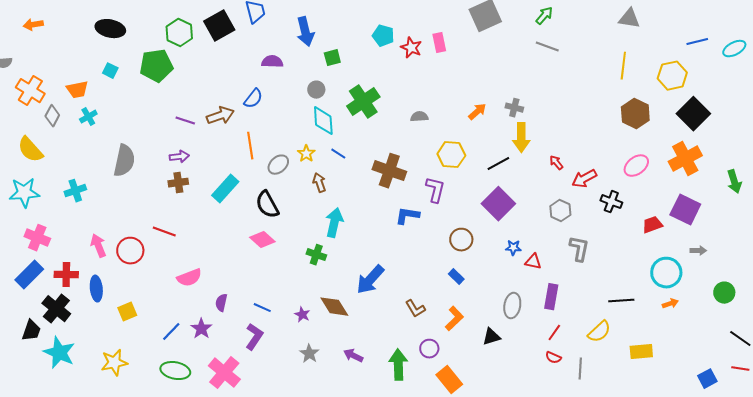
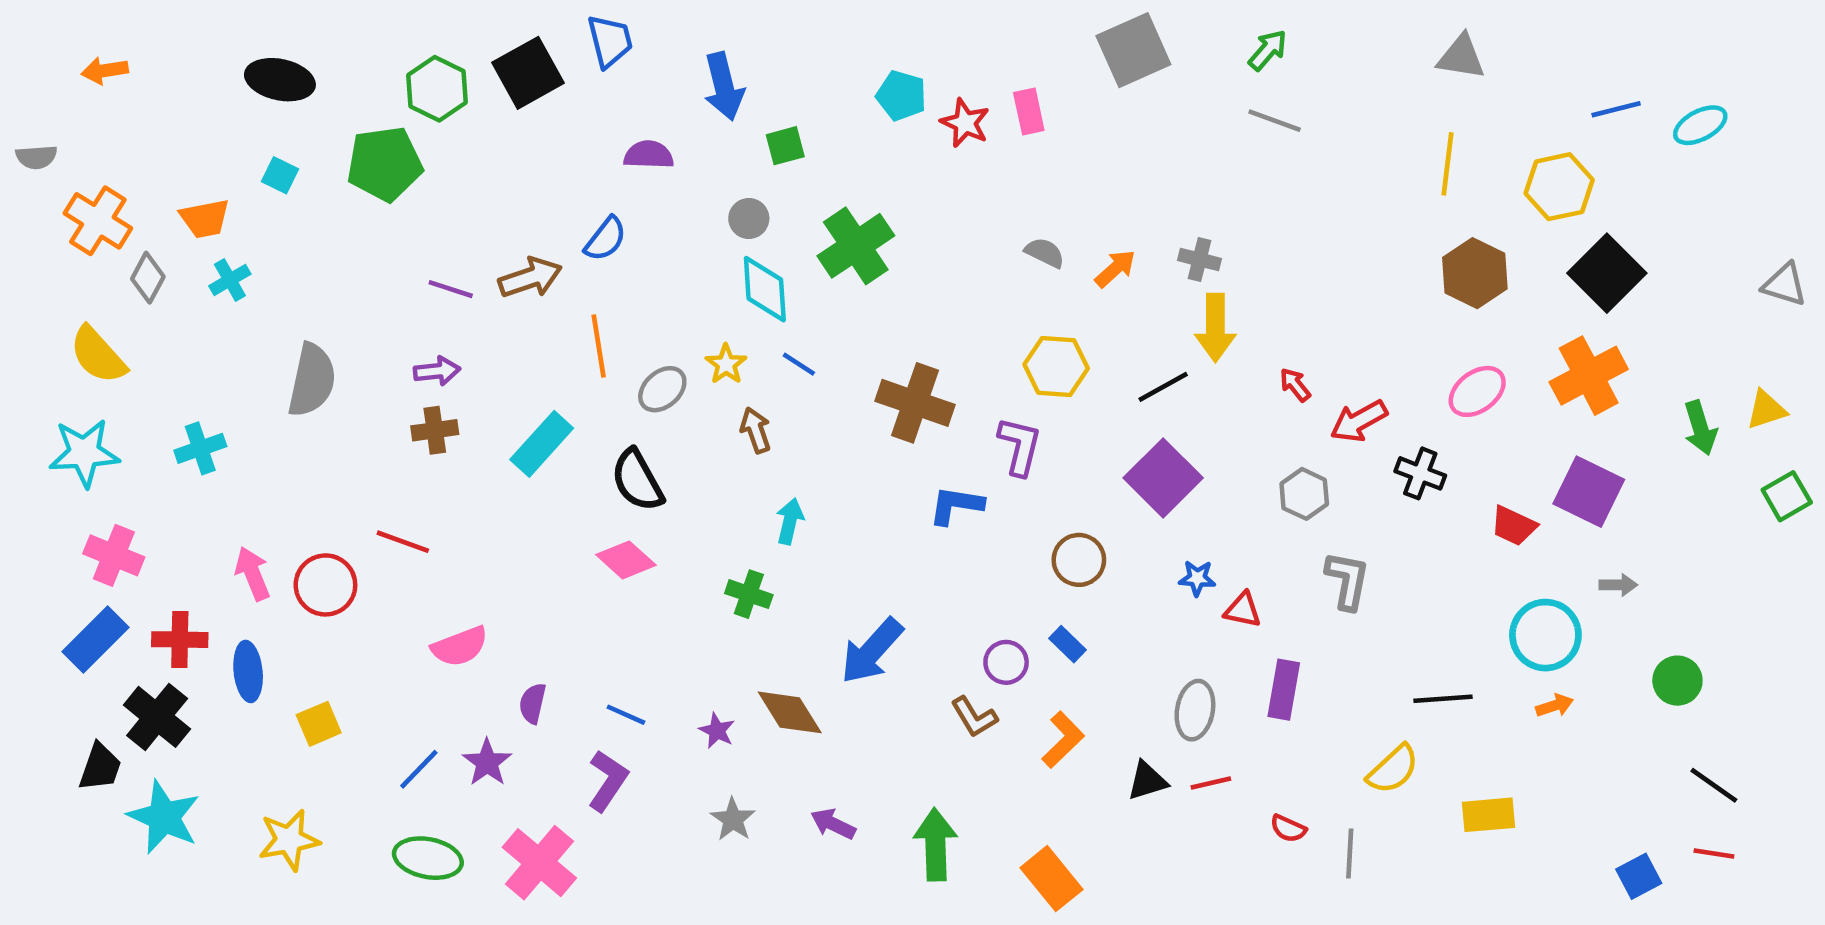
gray semicircle: (419, 117) -> (1045, 253), moved, turned 30
cyan arrow: (334, 223) -> (790, 521), size x0.7
red trapezoid: (652, 225) -> (1514, 526), turned -135
red line: (554, 333) -> (1211, 783), moved, turned 42
purple circle: (429, 349) -> (1006, 662), moved

